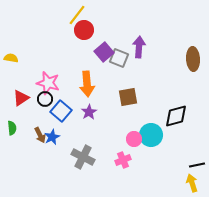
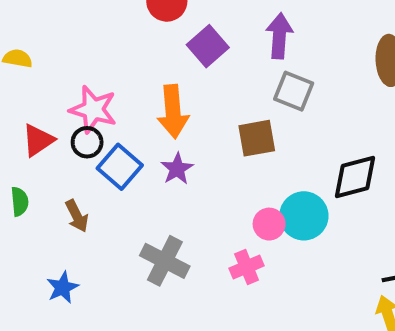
gray square: (119, 58) -> (294, 91), moved
blue star: (52, 137) -> (63, 287), moved

